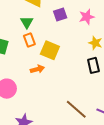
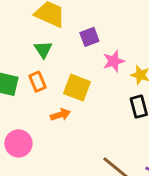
pink star: (87, 17) -> (114, 61), moved
orange rectangle: (29, 40) -> (38, 82), moved

